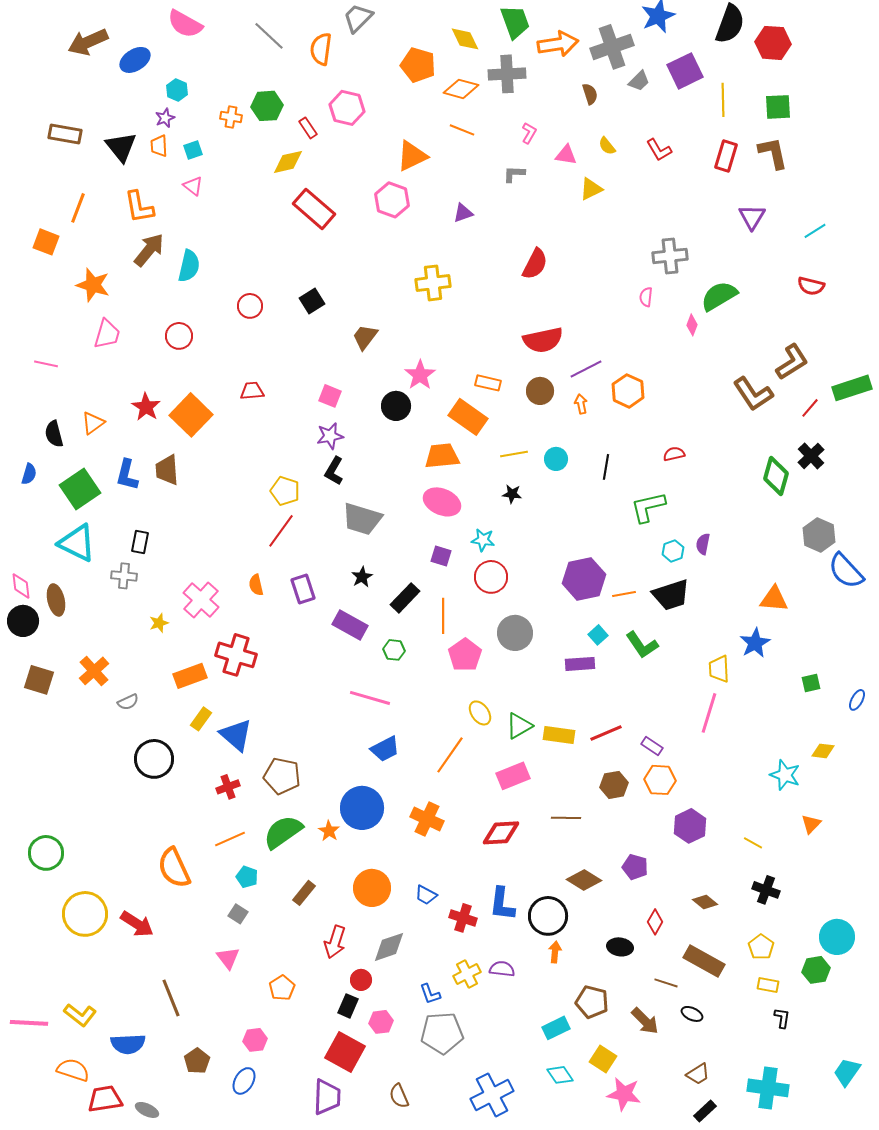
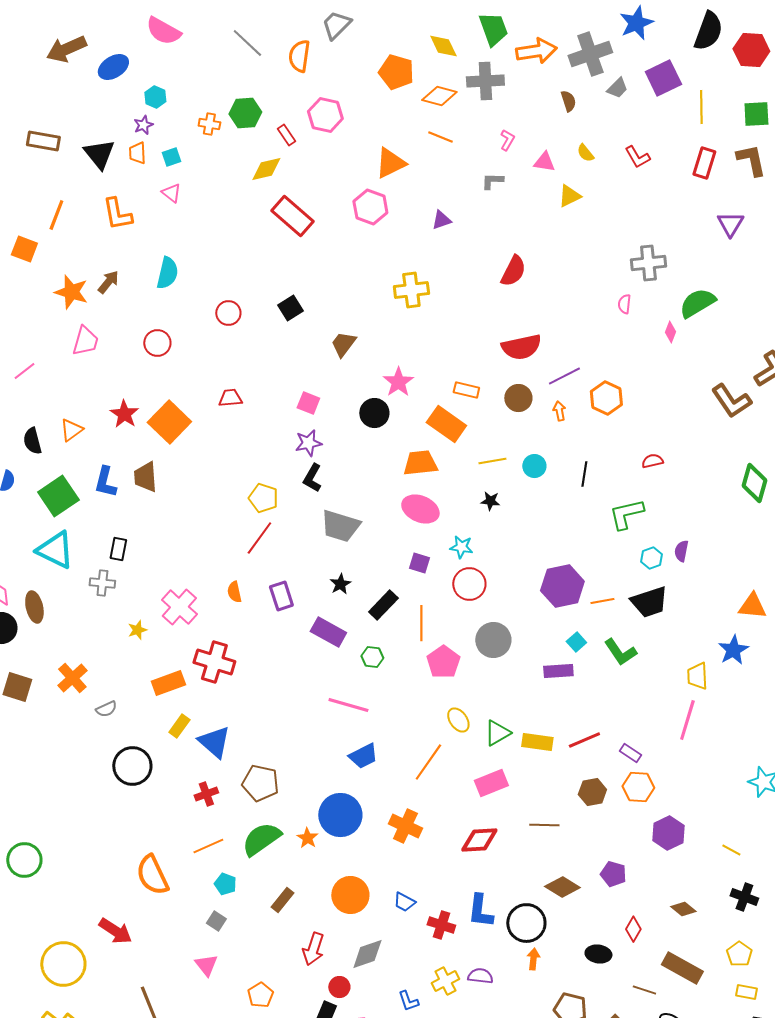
brown arrow: (149, 250) -> (108, 282), moved, size x0.7
pink line: (46, 364) -> (24, 371), turned -50
yellow circle: (85, 914) -> (63, 964), moved

